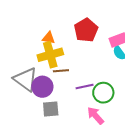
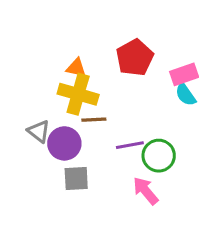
yellow cross: (50, 55) -> (78, 94), turned 30
gray triangle: (26, 79) -> (39, 131), size x0.6

